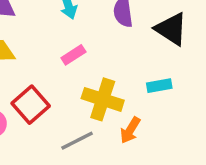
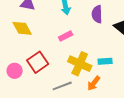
cyan rectangle: (159, 86) -> (105, 61), moved

